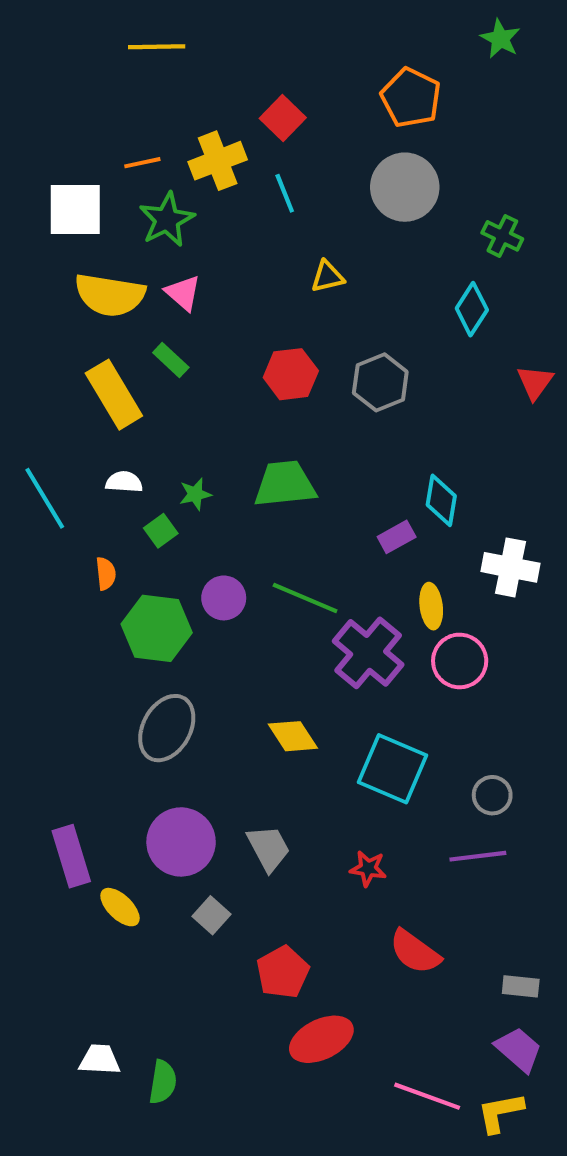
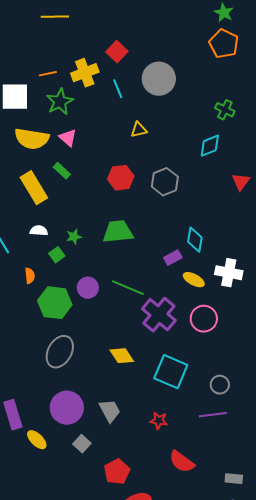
orange pentagon: (411, 98) -> (224, 44), moved
gray circle: (405, 187) -> (159, 79), moved
cyan diamond: (472, 309) -> (210, 146), turned 35
yellow ellipse: (431, 606) -> (194, 280), moved, turned -55

